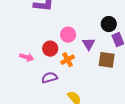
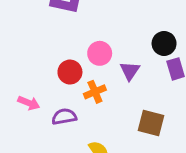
pink arrow: (27, 57) -> (29, 103), moved
brown square: (107, 60) -> (151, 123), moved

